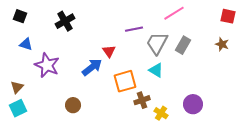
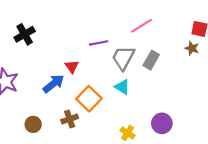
brown star: (222, 44) -> (192, 48), moved
orange square: (125, 81) -> (89, 99), turned -30
brown cross: (142, 100) -> (70, 119), moved

